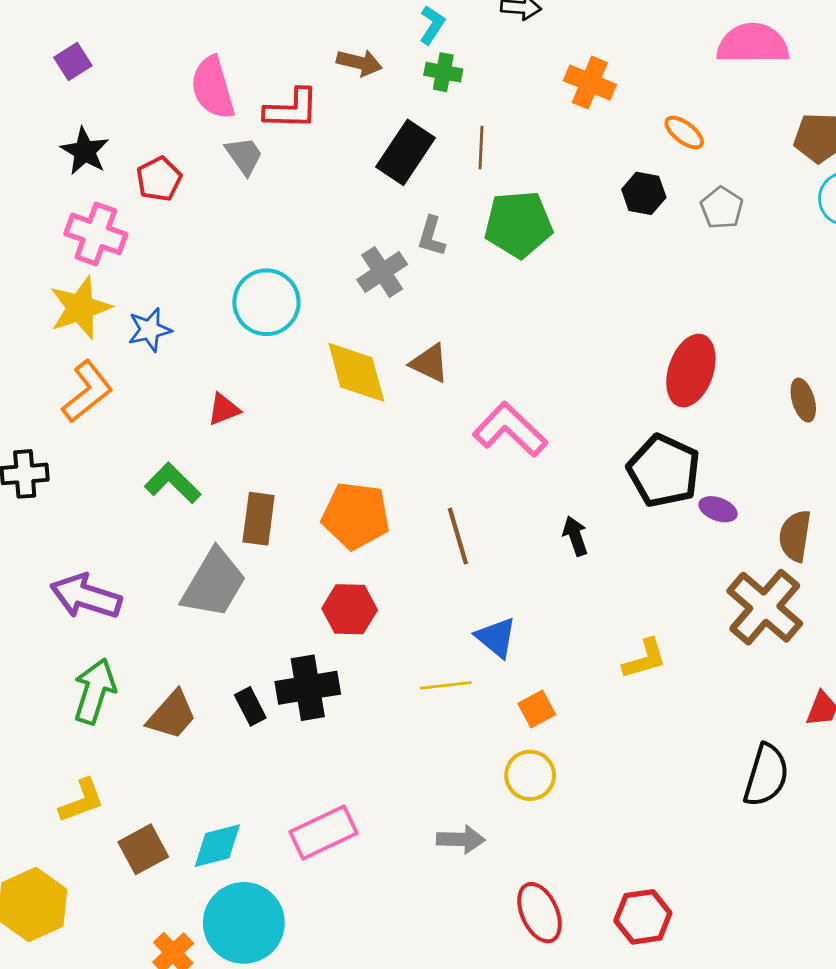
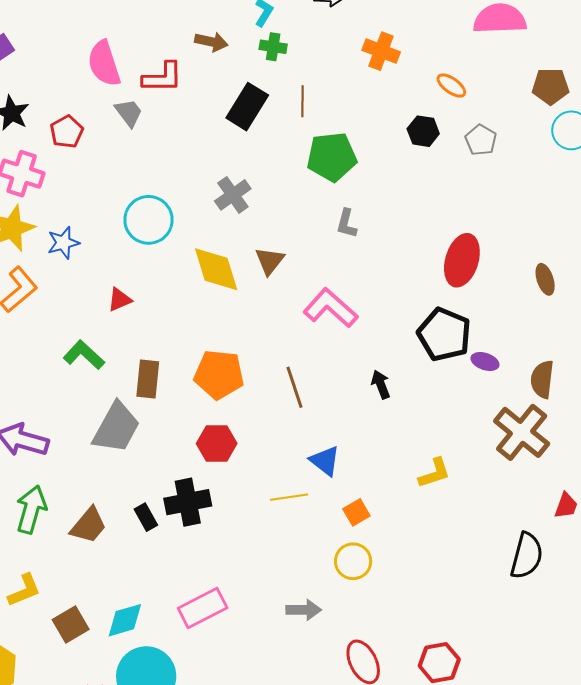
gray L-shape: (431, 236) -> (347, 224), moved
brown triangle: (429, 363) -> (270, 261), turned 44

